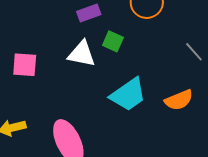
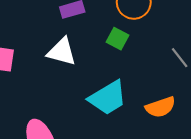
green square: (113, 41) -> (117, 39), moved

